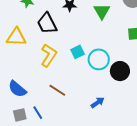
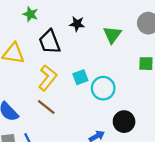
black circle: (120, 71) -> (124, 122), moved
brown line: (57, 90) -> (46, 107), moved

